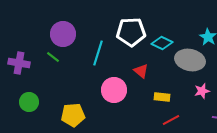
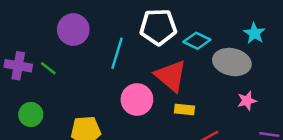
green line: (53, 57) -> (48, 68), moved
red triangle: (141, 71) -> (171, 76), size x1.8
yellow rectangle: (162, 97) -> (184, 109), moved

